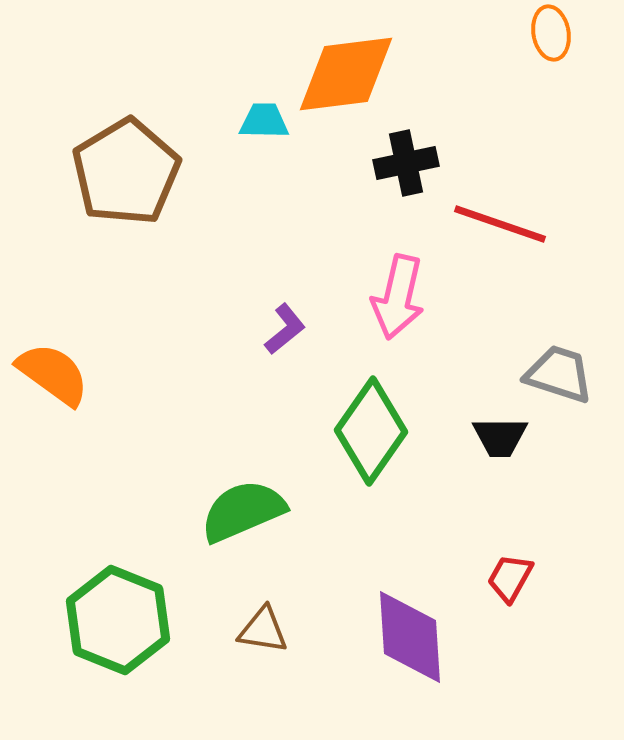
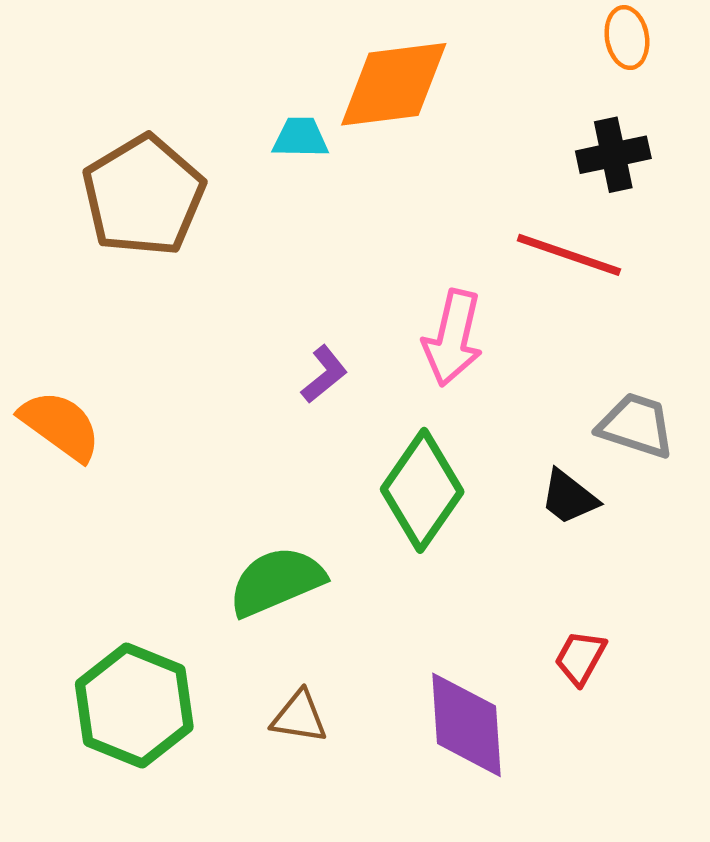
black cross: (406, 163) -> (613, 155), moved
black trapezoid: (500, 437) -> (569, 497), turned 38

